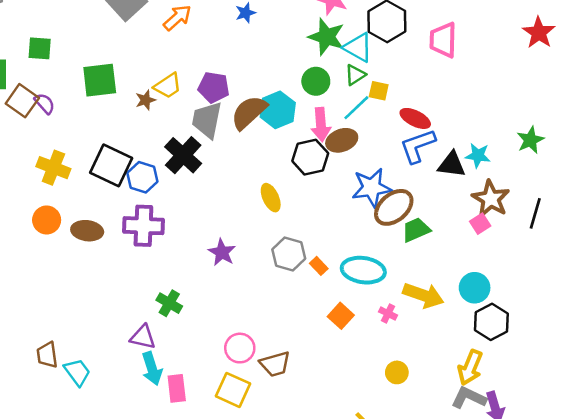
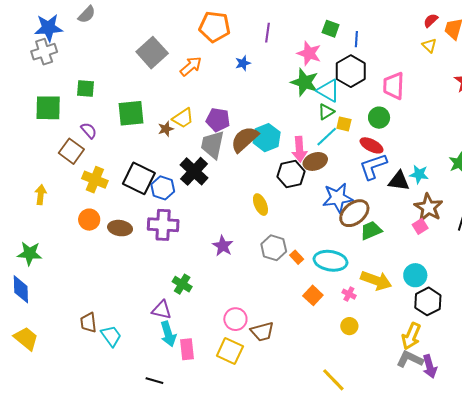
green circle: (316, 81) -> (379, 118), moved
brown square: (22, 101) -> (71, 151), moved
yellow circle: (397, 372) -> (349, 326), moved

